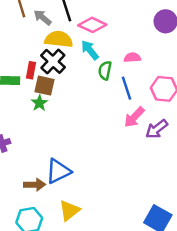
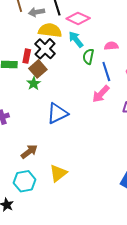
gray arrow: (43, 17) -> (37, 12), turned -49
brown square: (44, 86) -> (38, 69), turned 36
pink arrow: (134, 117) -> (101, 94), moved
blue triangle: (58, 171) -> (57, 113), moved
brown arrow: (35, 185) -> (29, 152), turned -36

